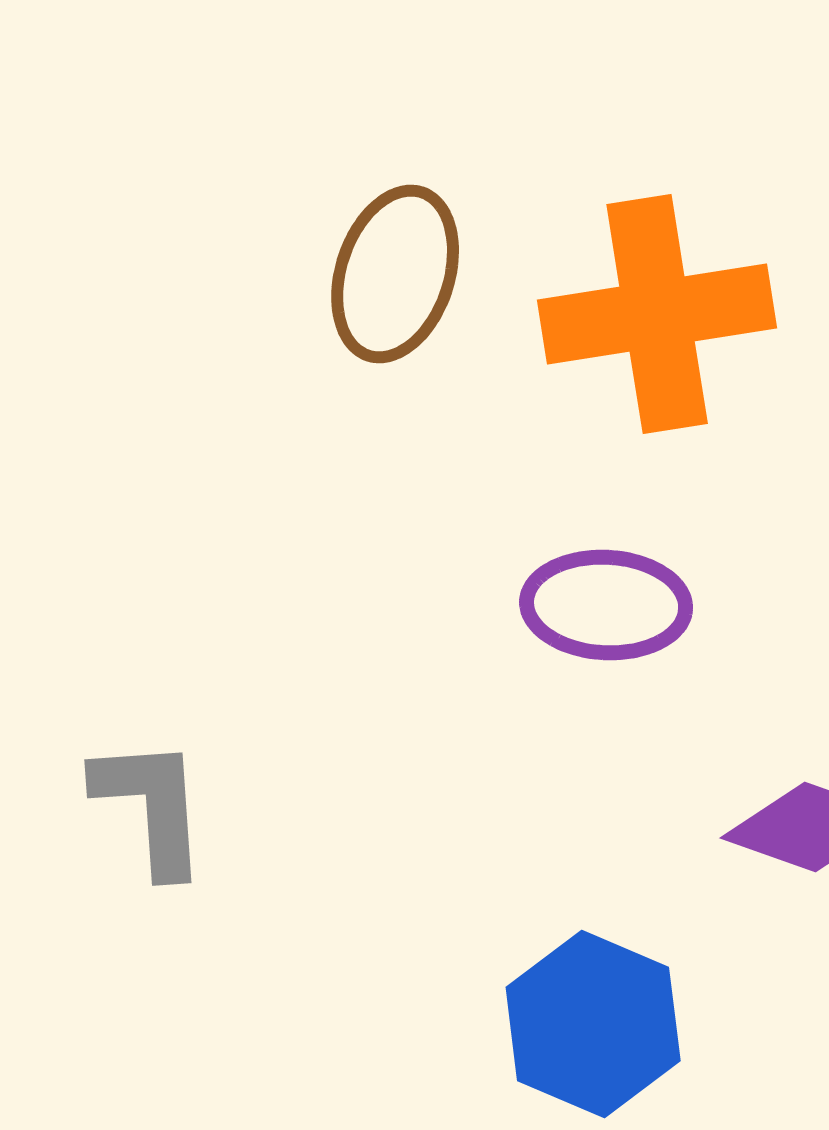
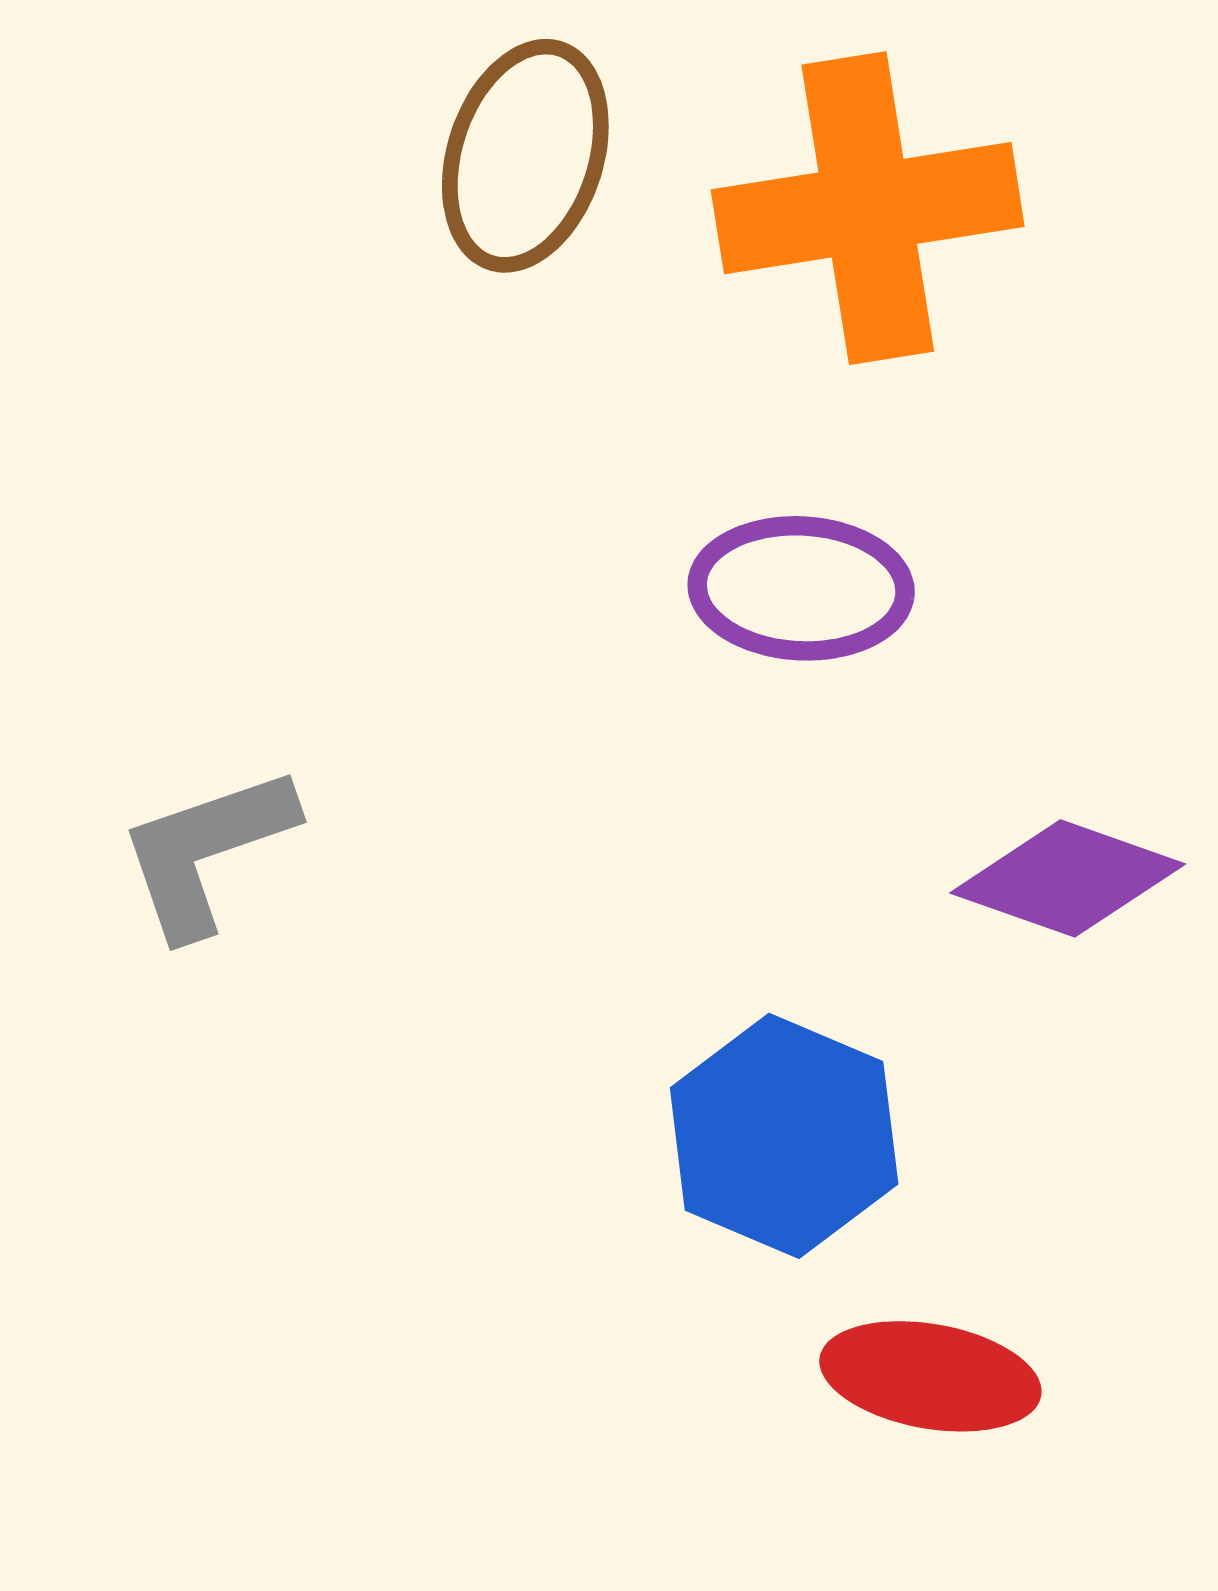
gray L-shape: (151, 806) -> (206, 851), turned -105

